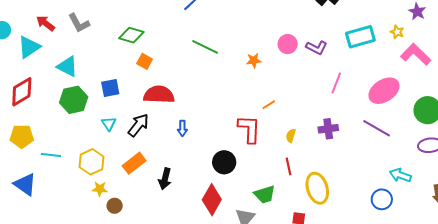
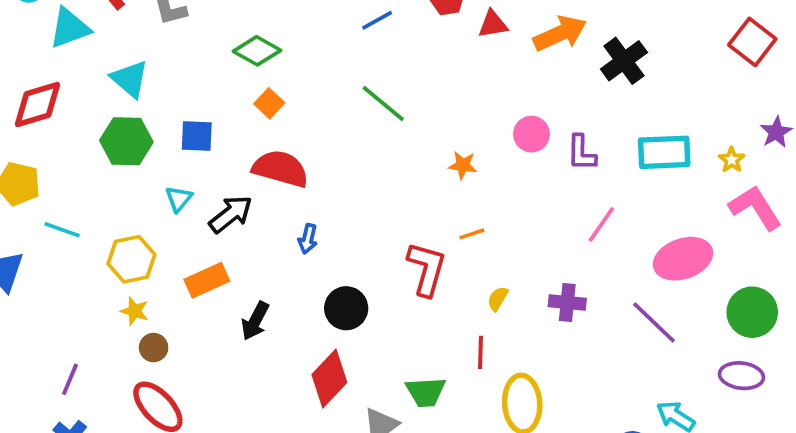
purple L-shape: (317, 48) -> (581, 153), turned 50
orange star: (254, 60) -> (463, 165), moved
black circle: (224, 162) -> (346, 308), moved

